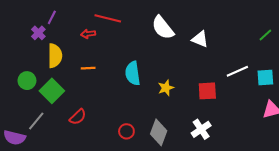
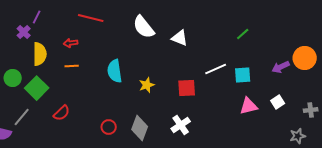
red arrow: (88, 34) -> (71, 43), moved

